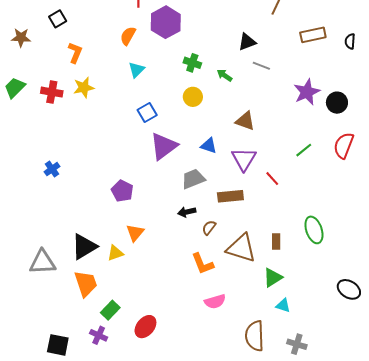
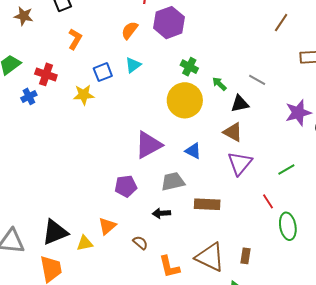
black triangle: (247, 42) -> (240, 104), moved
yellow star: (84, 88) -> (84, 95), moved
yellow circle: (193, 97) -> (185, 100), size x1.8
blue square: (147, 113) -> (103, 72), moved
purple triangle: (244, 159) -> (240, 163), moved
blue cross: (52, 169) -> (29, 96), moved
red line: (272, 179) -> (268, 201), moved
purple pentagon: (122, 191) -> (126, 186), moved, turned 30
brown semicircle: (209, 228) -> (140, 243), moved, turned 84
green ellipse: (314, 230) -> (288, 226), moved

